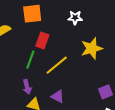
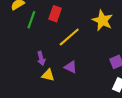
yellow star: (92, 48) -> (102, 20), turned -30
green line: (30, 60) -> (31, 20), moved

